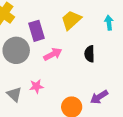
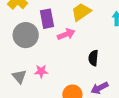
pink arrow: (53, 54) -> (66, 34), moved
black semicircle: (89, 54) -> (93, 58), moved

